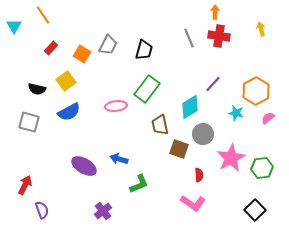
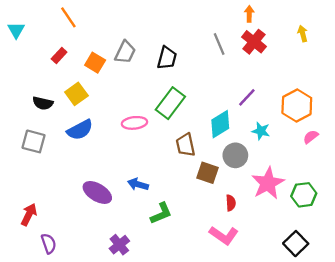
orange line: (43, 15) -> (68, 17), moved
red cross: (219, 36) -> (254, 42), turned 30
cyan star: (236, 113) -> (261, 131), moved

